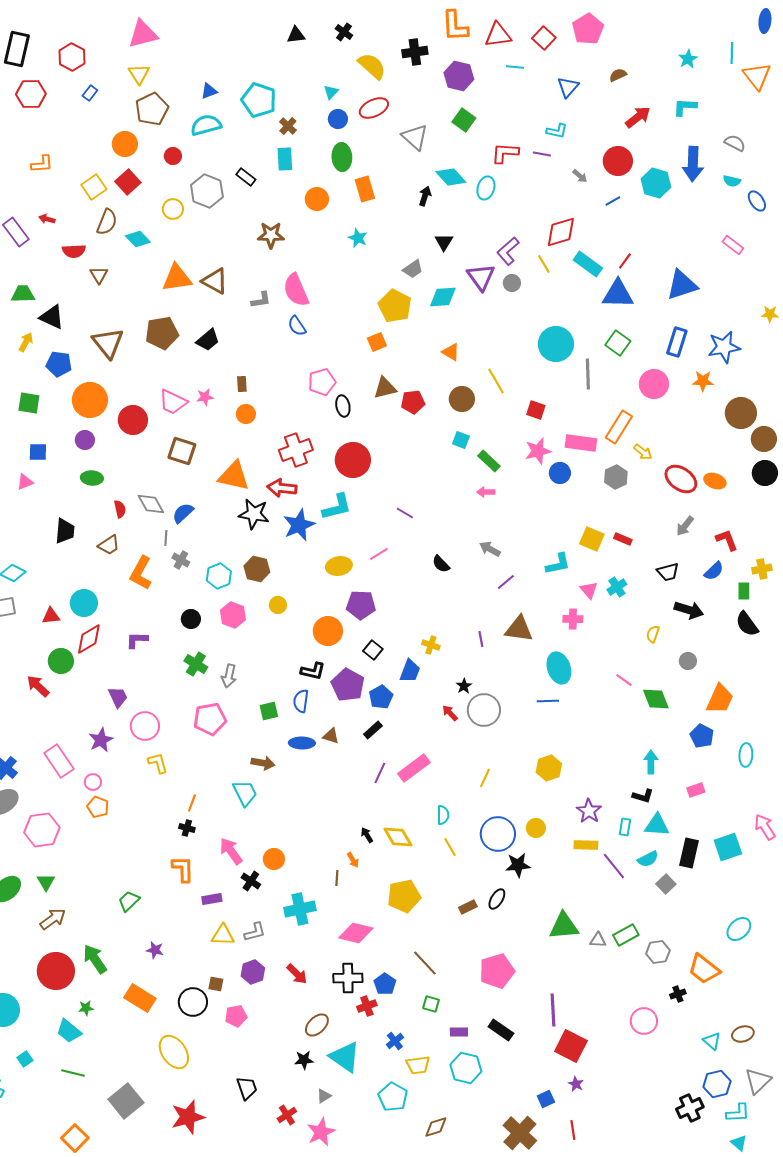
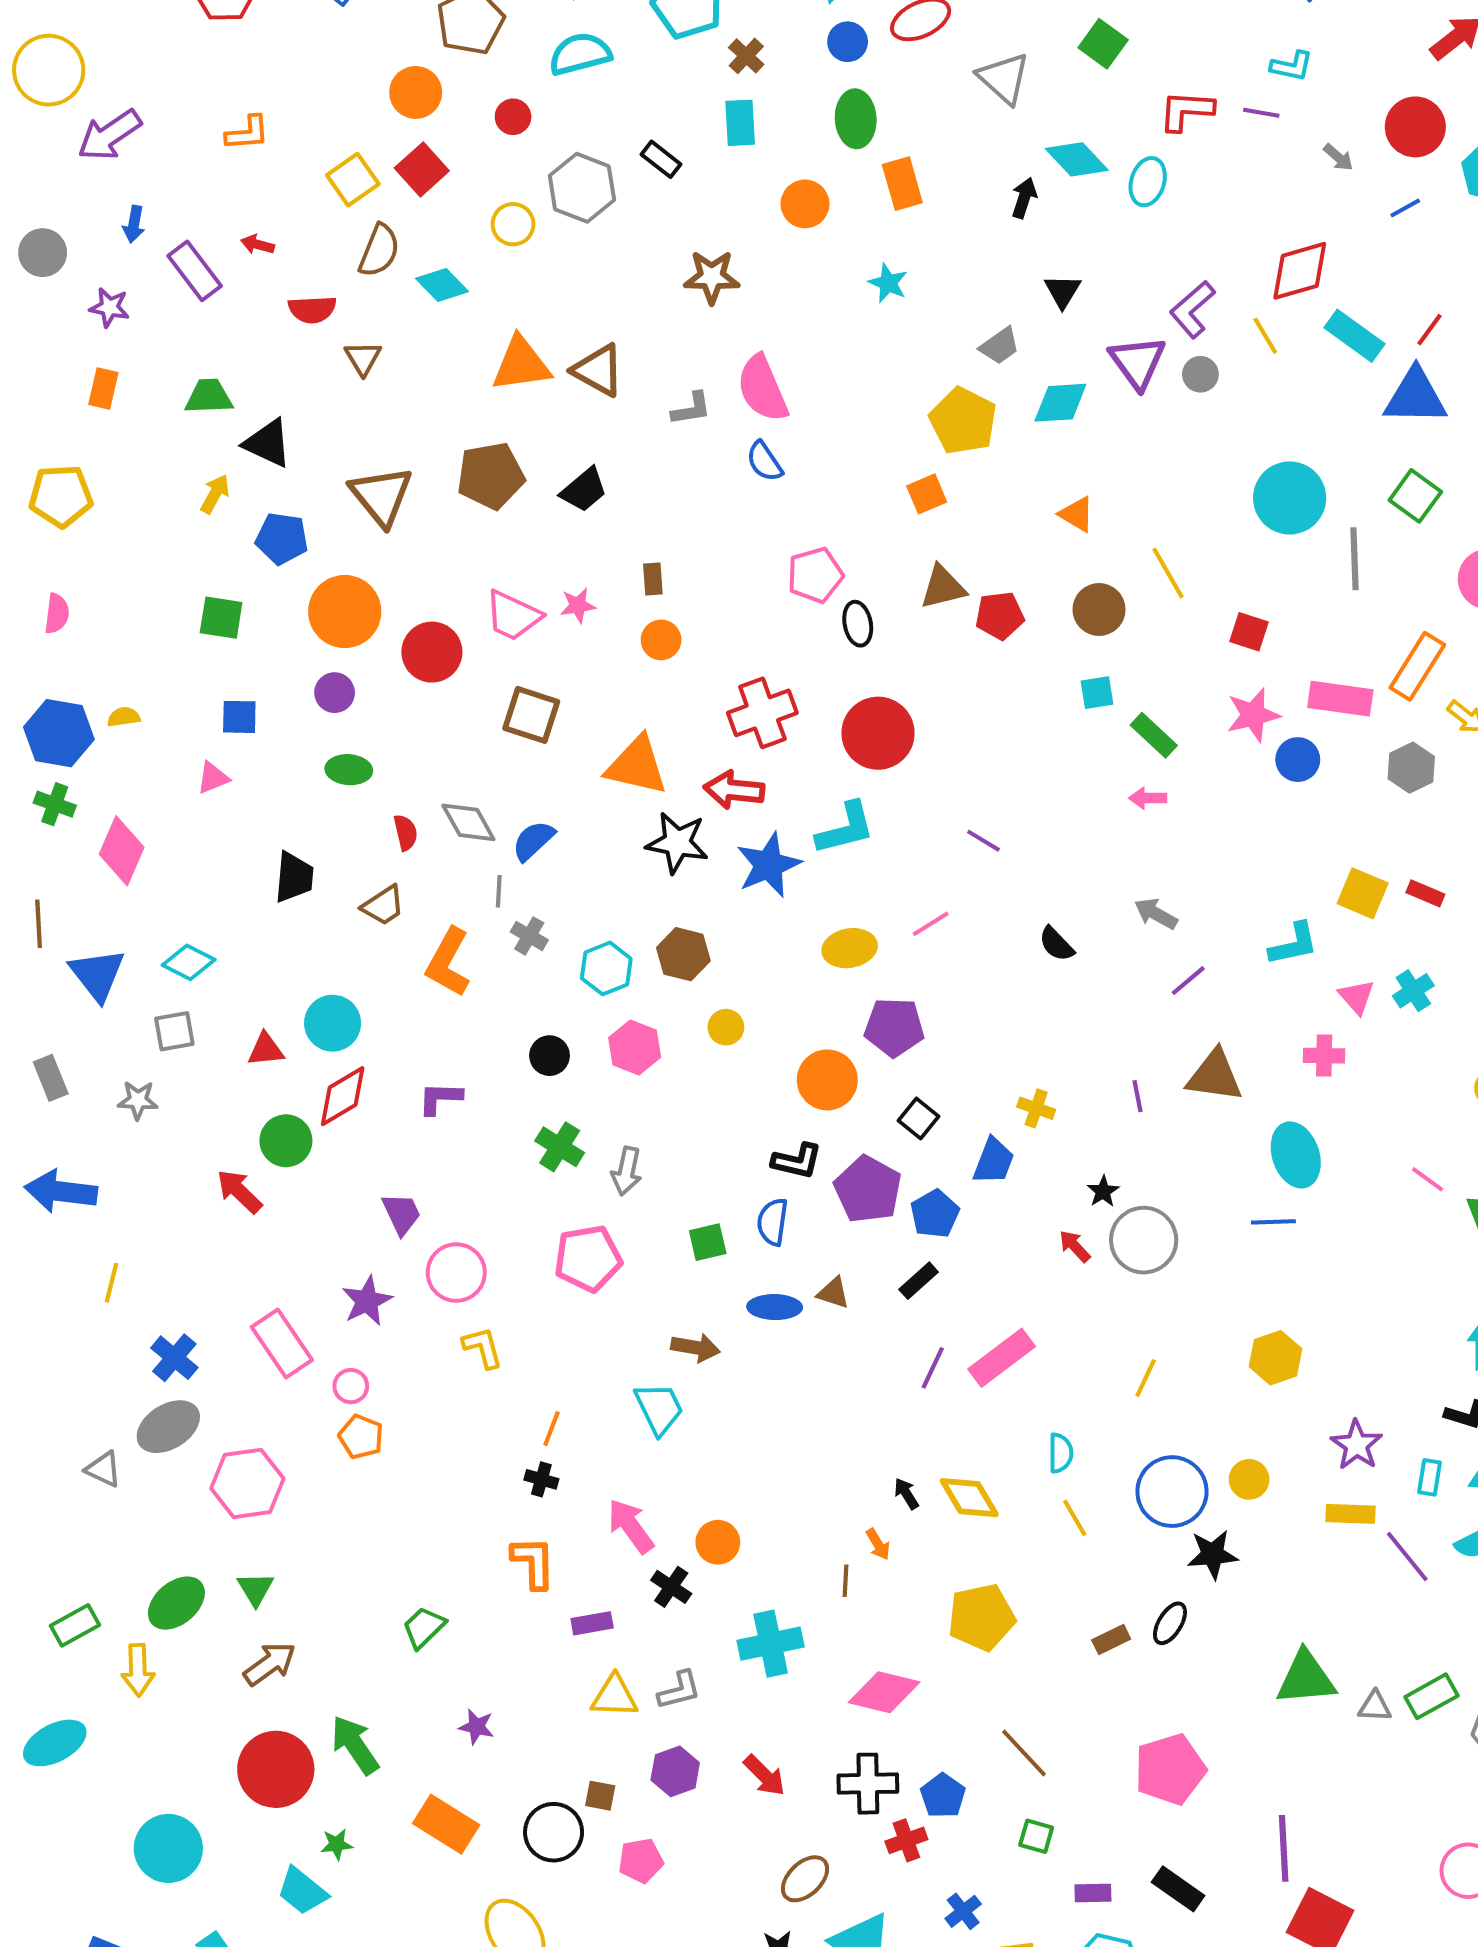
cyan square: (461, 440) -> (1097, 693), turned -30

